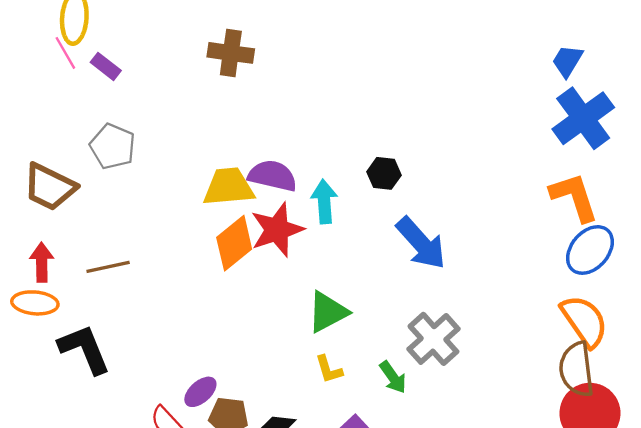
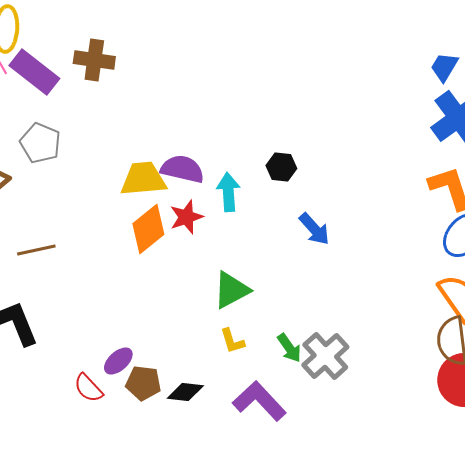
brown cross: (231, 53) -> (94, 60), moved
purple rectangle: (106, 66) -> (34, 72), size x1.8
red star: (277, 230) -> (186, 217), size x0.7
blue arrow: (421, 243) -> (314, 229), size x0.7
gray cross: (433, 339) -> (325, 356), moved

